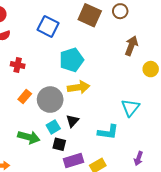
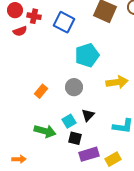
red cross: (18, 65) -> (34, 16), moved
yellow arrow: (79, 87) -> (117, 82), moved
gray circle: (50, 100) -> (74, 87), moved, size x0.7

